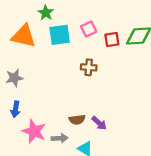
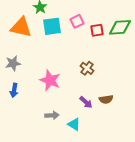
brown cross: (89, 67) -> (87, 68), moved, turned 32
brown semicircle: (77, 120) -> (106, 99), moved
pink star: (34, 131) -> (50, 80), moved

